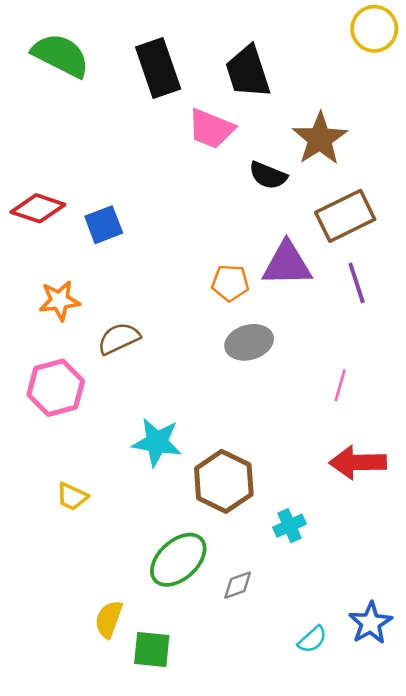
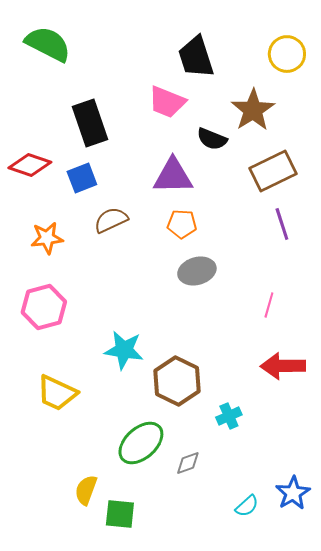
yellow circle: (374, 29) -> (287, 54), moved
black rectangle: (158, 68) -> (90, 123), moved
purple triangle: (287, 264) -> (173, 176), moved
brown semicircle: (119, 339) -> (111, 220), moved
yellow trapezoid: (72, 497) -> (57, 393), size x1.6

